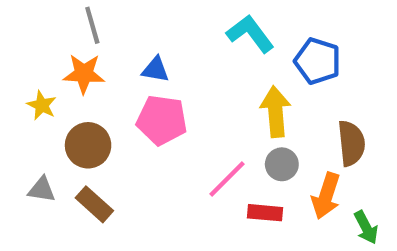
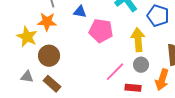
blue triangle: (155, 69) -> (80, 12), moved
yellow star: (42, 105) -> (27, 37), size x1.5
pink pentagon: (162, 120) -> (101, 31), moved

